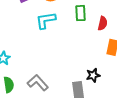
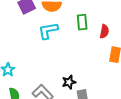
black star: (93, 75) -> (69, 82), moved

